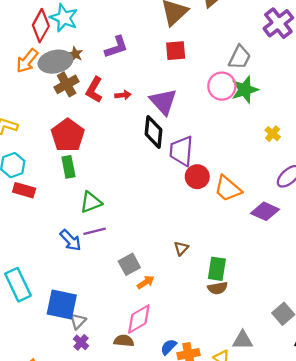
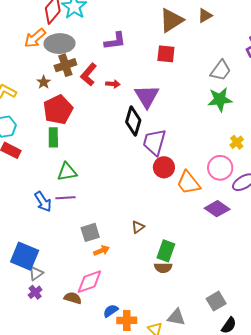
brown star: (75, 54) -> (44, 82), moved
pink circle: (222, 86) -> (220, 168), moved

